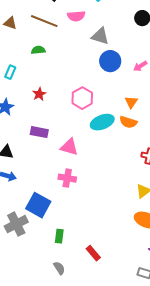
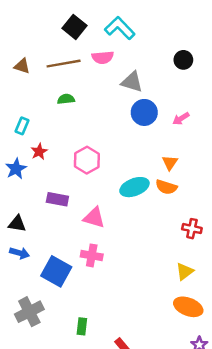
brown line: (44, 21) -> (64, 64), turned -32
green semicircle: (38, 50) -> (66, 99), moved
red star: (39, 94) -> (39, 152), moved
pink hexagon: (82, 98) -> (87, 160), moved
blue square: (38, 205) -> (56, 271), moved

